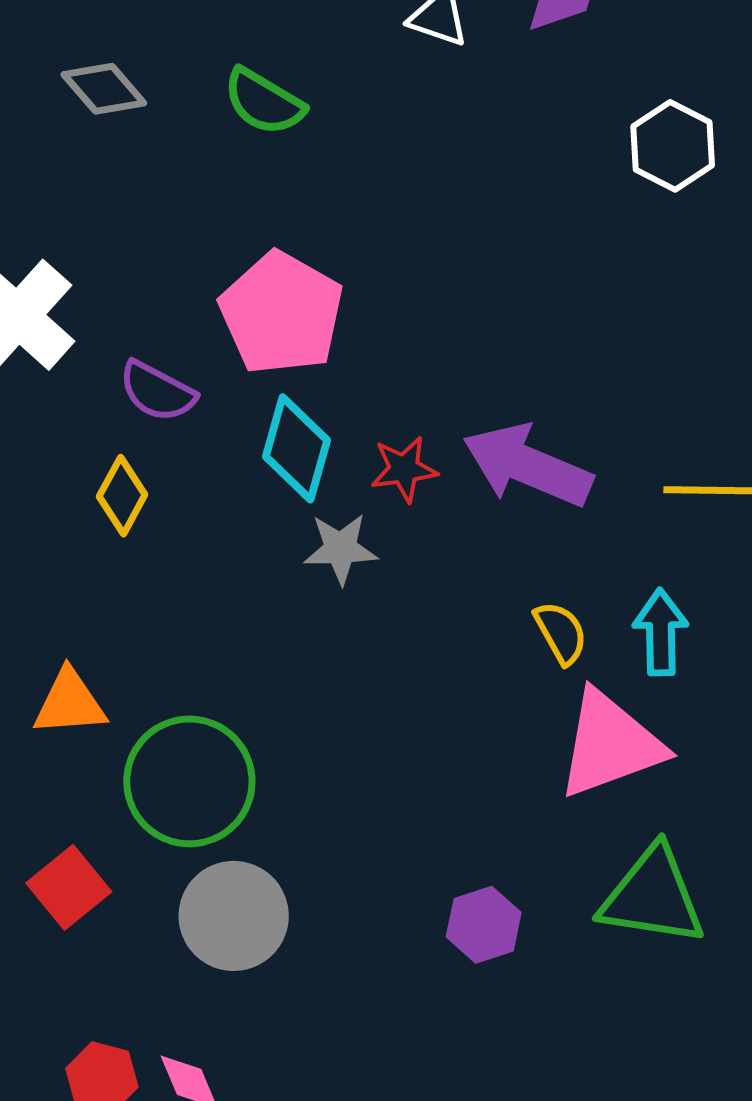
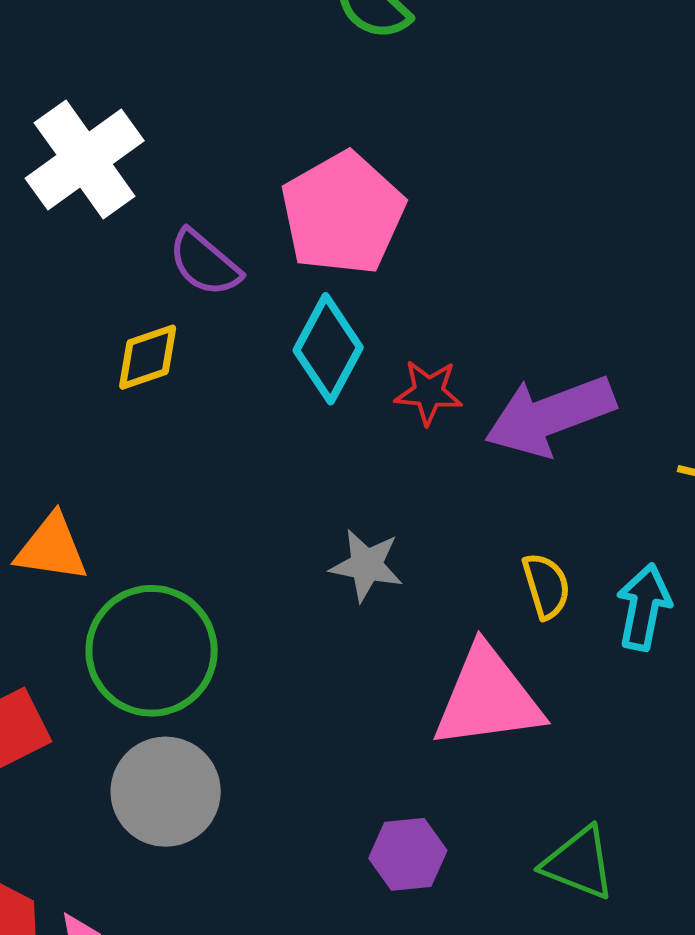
purple arrow: (528, 466) -> (550, 416), turned -56
yellow diamond: (122, 496) -> (148, 357), turned 30
gray star: (340, 549) -> (366, 565), moved
pink triangle: (610, 744) -> (488, 698), moved
green triangle: (652, 896) -> (579, 863), size x0.7

